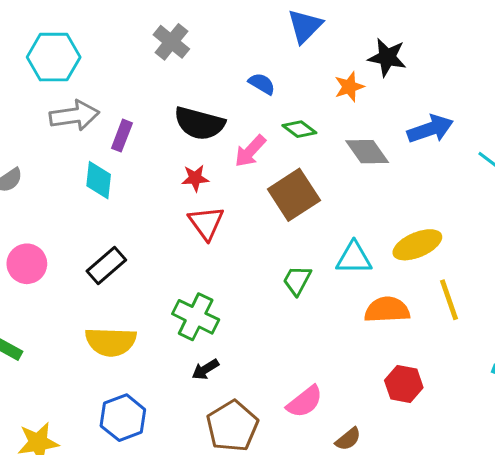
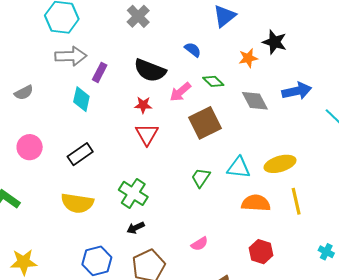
pink semicircle: (305, 402) -> (199, 244), moved, size x0.7
blue hexagon: (123, 418) -> (97, 261), moved

